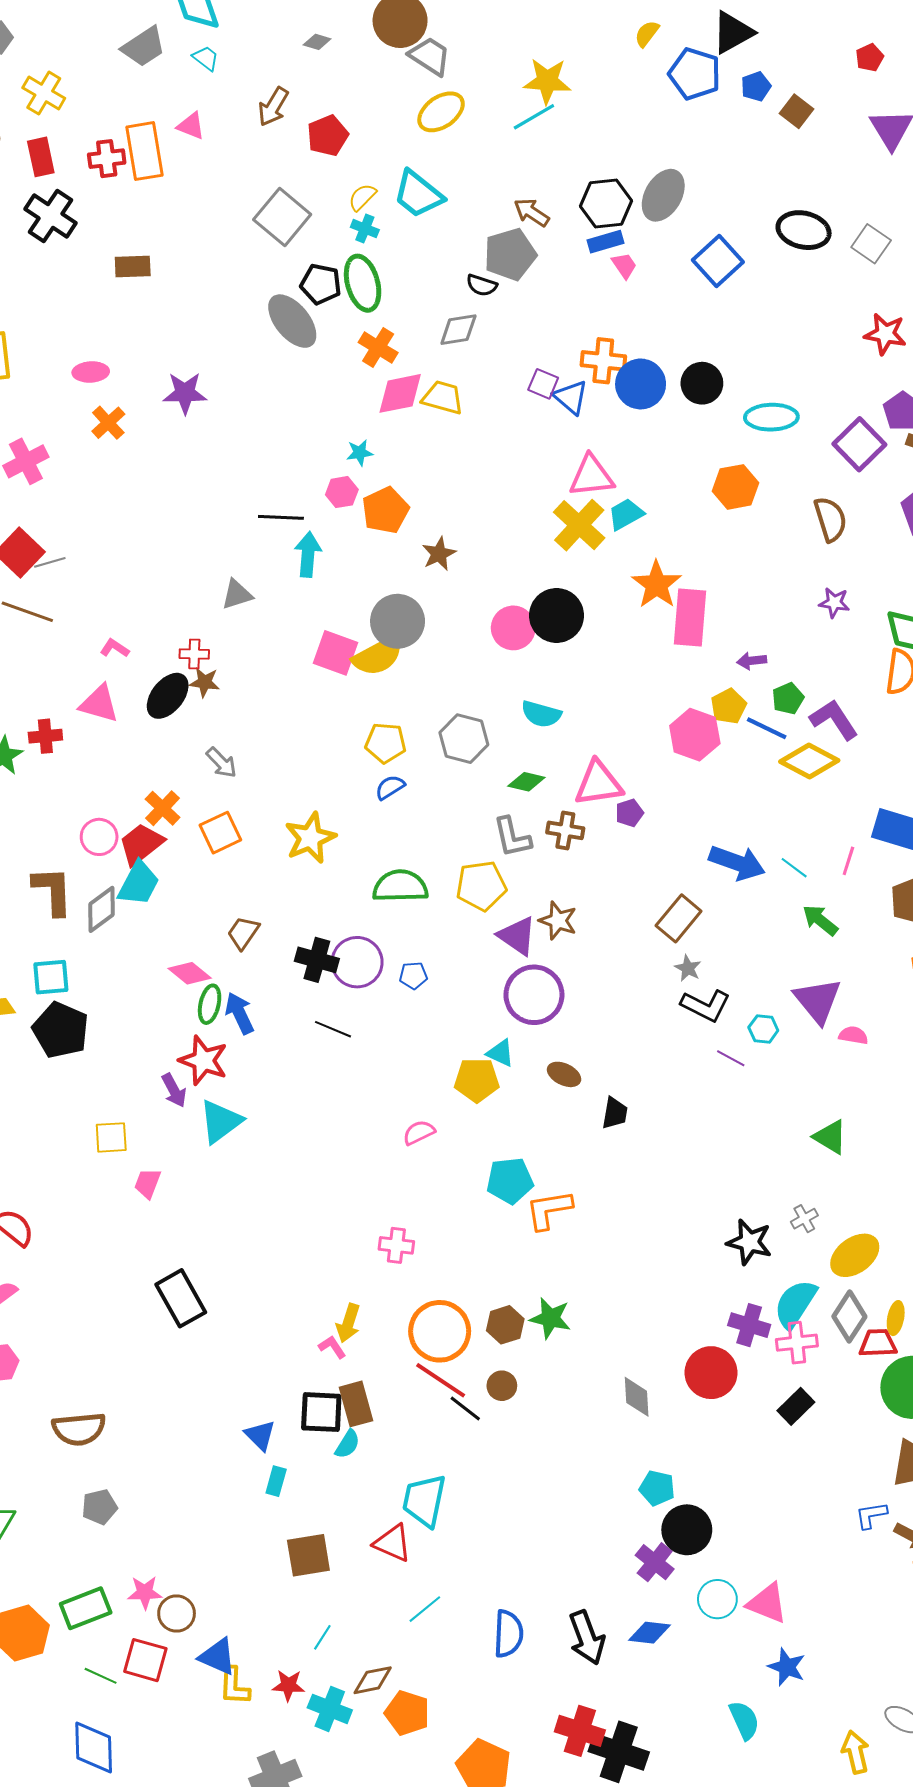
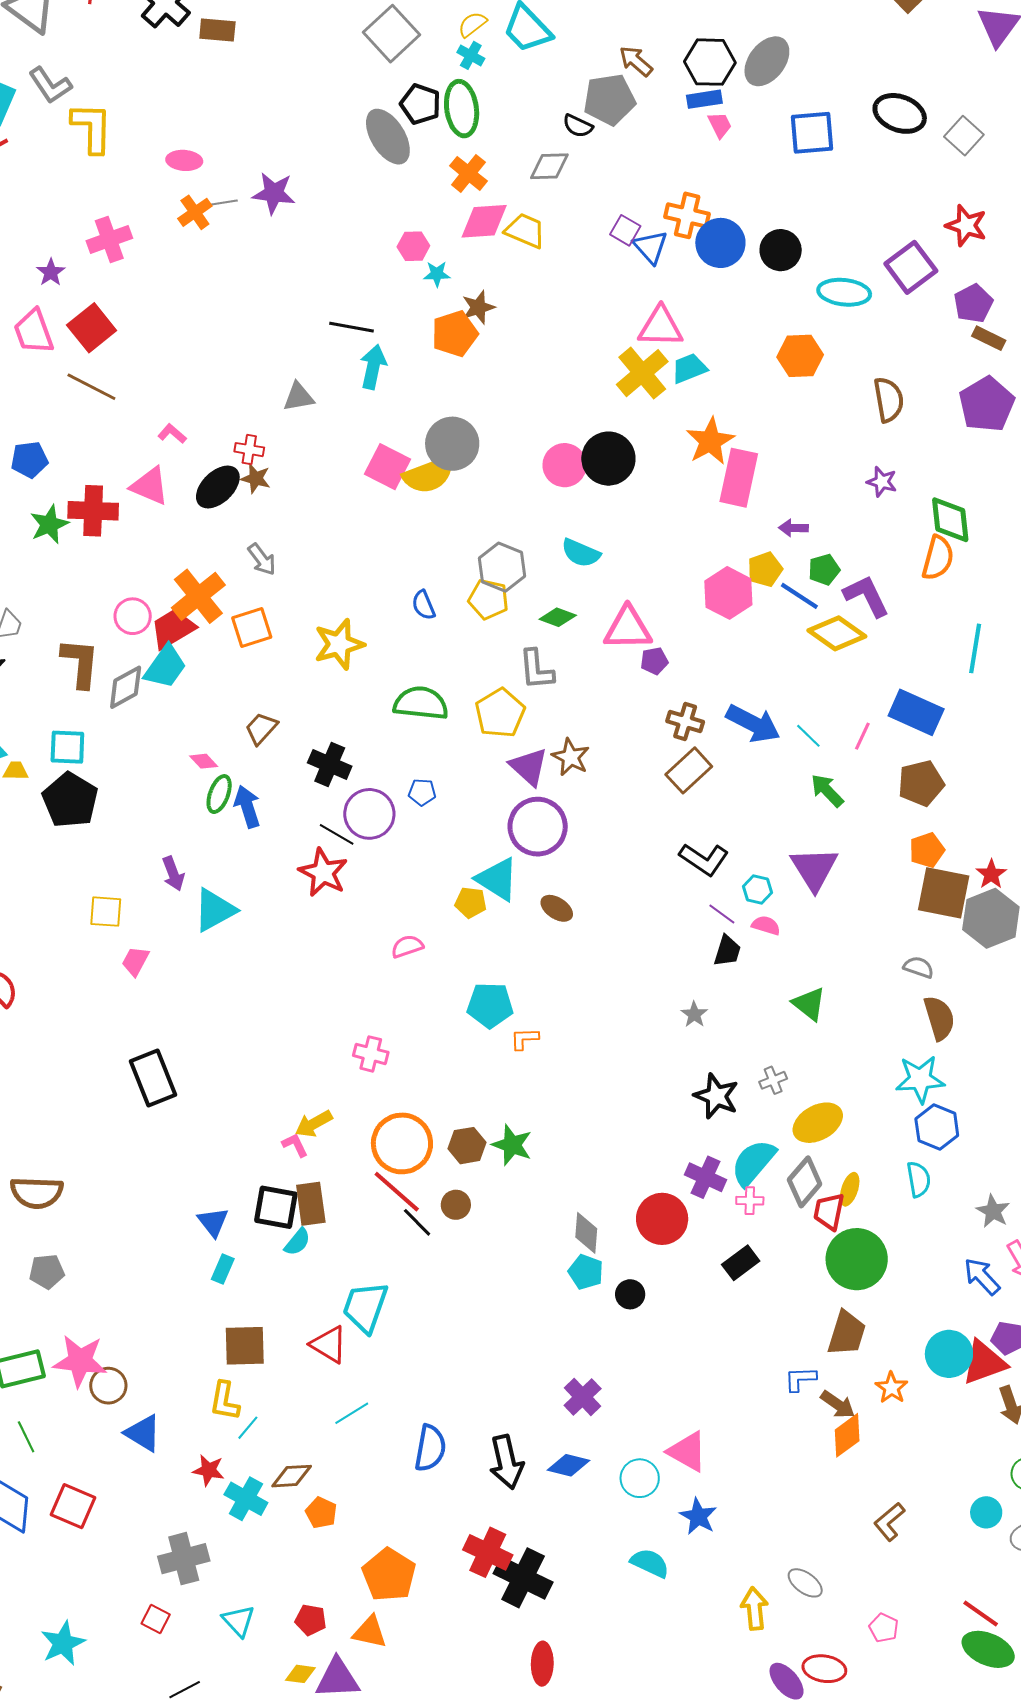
blue square: (718, 261) -> (812, 133), turned 30
brown rectangle: (133, 266) -> (217, 30), moved
purple square: (859, 444) -> (911, 267), moved
pink hexagon: (342, 492) -> (413, 246), moved
brown star: (439, 554) -> (478, 307), moved
gray line: (50, 562) -> (222, 203), moved
red cross: (45, 736) -> (93, 511), size x1.5
yellow pentagon: (386, 743) -> (488, 599), moved
blue semicircle: (390, 787) -> (423, 605), turned -88
orange cross: (163, 808) -> (198, 596), size x1.5
brown cross: (565, 830) -> (685, 721), moved
yellow pentagon: (481, 886) -> (500, 713), turned -30
purple circle: (357, 962) -> (369, 814), moved
gray star: (688, 968) -> (694, 1014), moved
pink diamond: (190, 973) -> (204, 761), size x0.7
pink semicircle: (853, 1035) -> (766, 925), moved
cyan triangle: (500, 1053) -> (497, 879), size x1.6
red star: (203, 1060) -> (323, 873), moved
yellow pentagon: (477, 1080) -> (471, 903), size x0.7
black trapezoid: (615, 1113) -> (727, 951), moved
orange L-shape: (549, 1210) -> (525, 1039), size x0.6
yellow arrow: (348, 1323) -> (314, 1124), turned 36
pink cross: (797, 1343) -> (750, 1201), size x0.7
red trapezoid: (878, 1343) -> (829, 1212), turned -84
cyan pentagon: (657, 1488) -> (586, 1272), moved
black circle: (687, 1530) -> (630, 1294), moved, size x0.6
pink star: (145, 1593) -> (80, 1361), size x1.6
cyan circle: (717, 1599) -> (640, 1478), moved
red square: (145, 1660) -> (73, 1506), moved
green line: (101, 1676) -> (26, 1437), turned 32
yellow L-shape: (234, 1686) -> (225, 1401), moved
orange pentagon: (407, 1713) -> (321, 1513), size x0.7
cyan semicircle: (744, 1720) -> (650, 1563), turned -48

